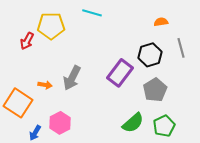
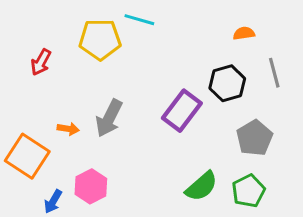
yellow pentagon: (51, 26) -> (100, 39), moved
gray pentagon: (155, 90) -> (255, 138), moved

